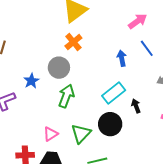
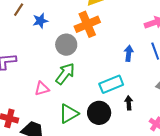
orange cross: (73, 42) -> (87, 24), size x1.4
blue star: (31, 81) -> (40, 21), moved
pink triangle: (51, 134) -> (42, 89), moved

